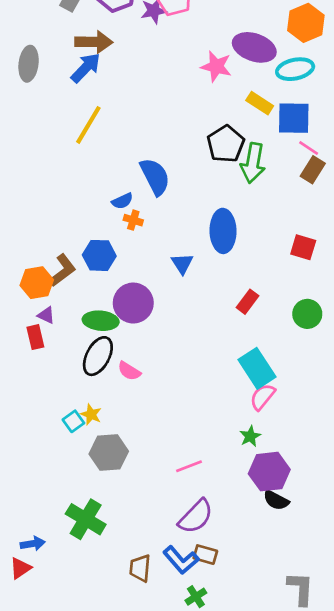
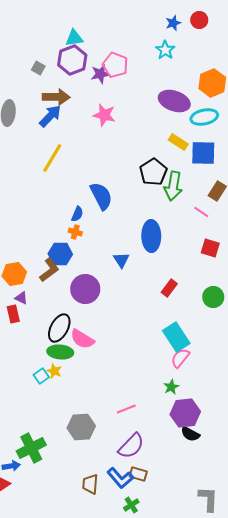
pink star: (216, 66) -> (104, 115), moved
pink line: (309, 148) -> (201, 212), moved
blue semicircle: (122, 201) -> (77, 214), turned -42
orange cross: (133, 220) -> (75, 232), moved
brown L-shape: (63, 270) -> (49, 270), moved
green ellipse: (101, 321) -> (60, 352), moved
pink semicircle: (129, 371) -> (82, 339), size x1.4
gray hexagon: (109, 453) -> (81, 427), moved
green cross: (86, 519) -> (31, 448), moved, turned 32

